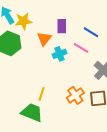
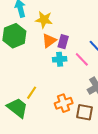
yellow star: (23, 21) -> (44, 20), moved
purple rectangle: (62, 26) -> (63, 42), moved

